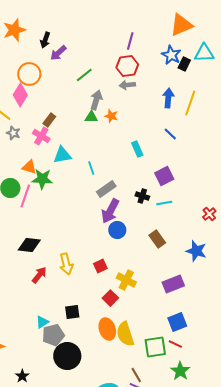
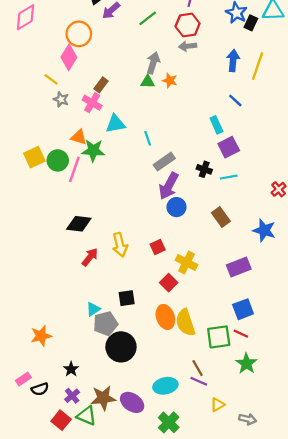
green line: (84, 75) -> (148, 18), moved
cyan rectangle: (137, 149) -> (216, 125), moved

